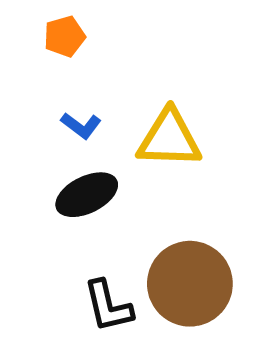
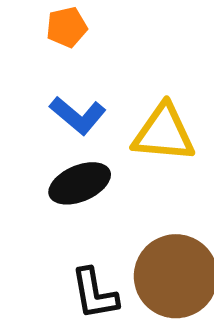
blue L-shape: (81, 126) -> (78, 115), size x1.4

